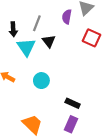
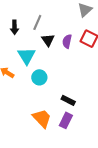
purple semicircle: (67, 17) -> (67, 41), moved
cyan triangle: (26, 47) -> (27, 56), moved
orange trapezoid: (32, 124) -> (42, 118), moved

